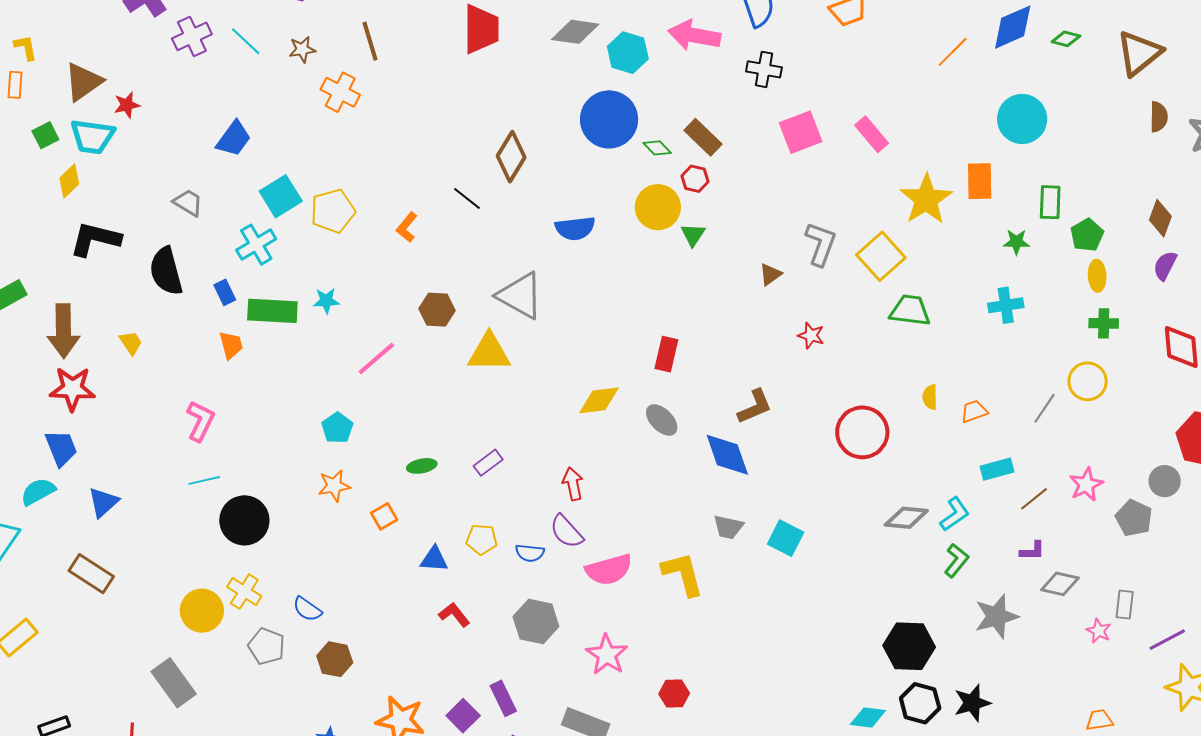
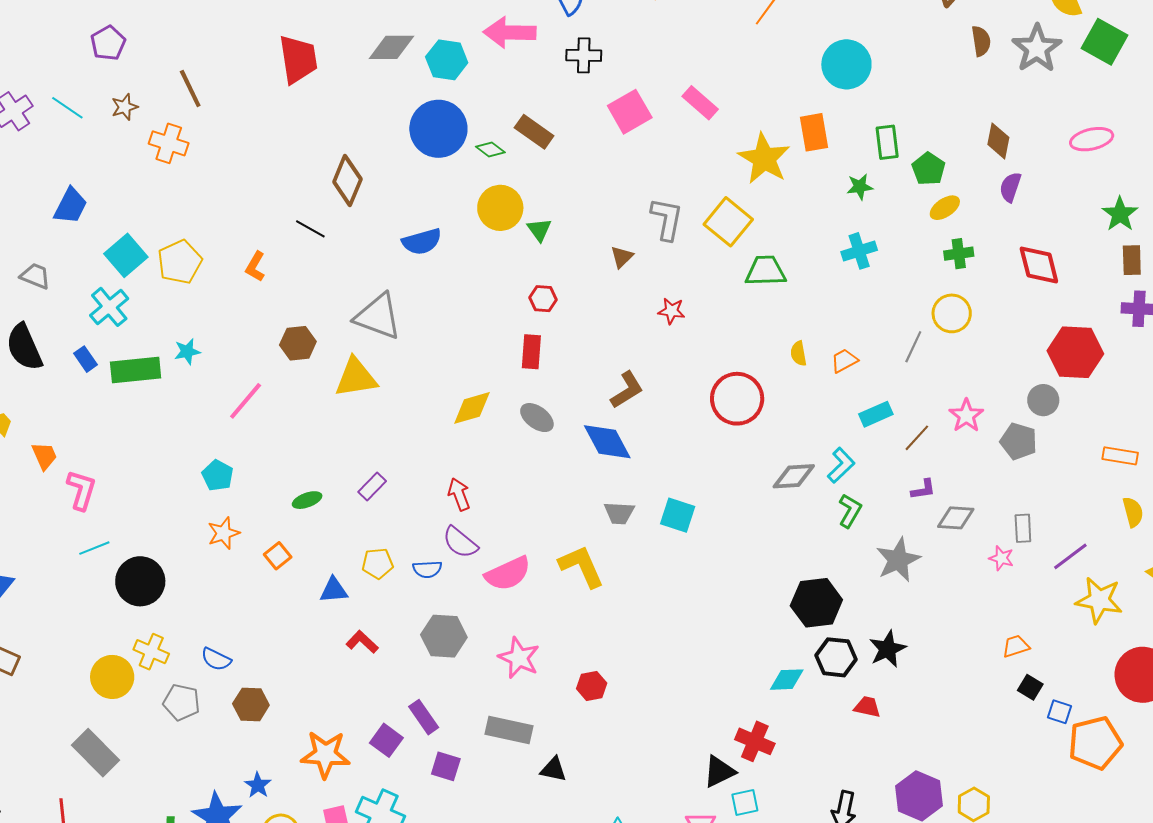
red hexagon: (695, 179) -> (543, 299), moved
yellow ellipse: (1097, 276) -> (945, 208), turned 68
orange trapezoid: (231, 345) -> (44, 456), moved

